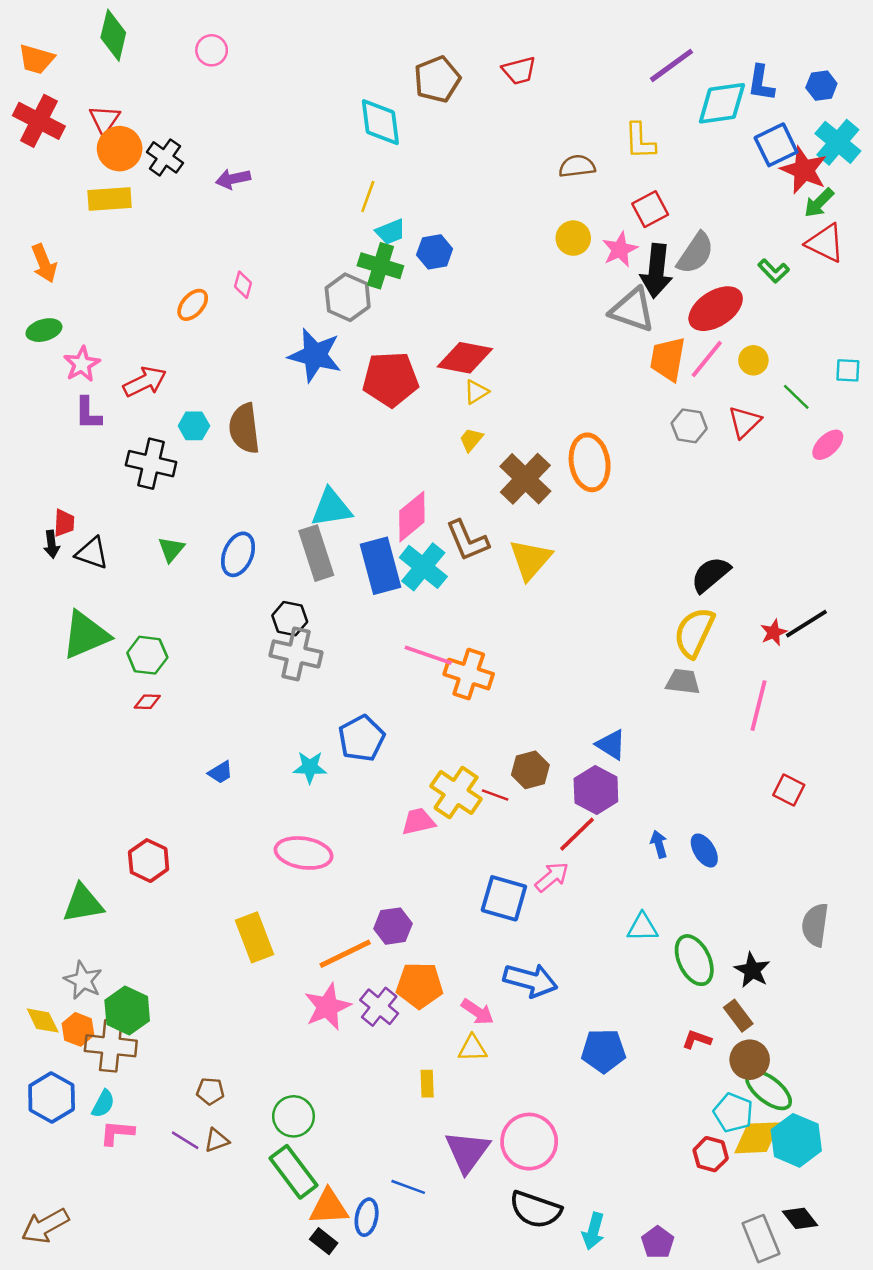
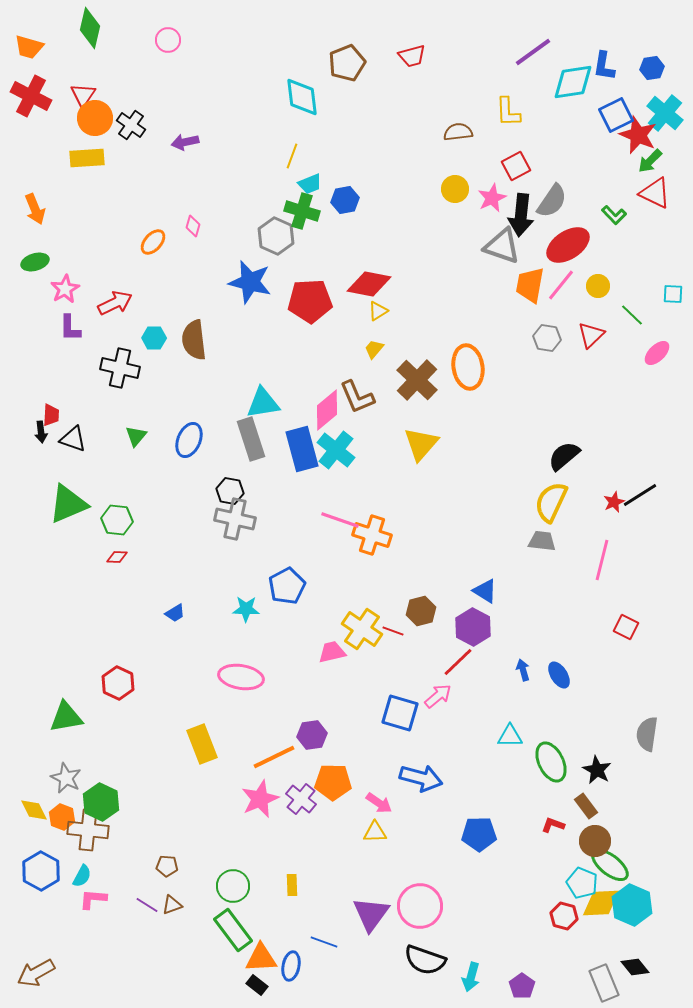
brown L-shape: (467, 540) -> (357, 397), moved
yellow rectangle: (427, 1084) -> (292, 885), moved

